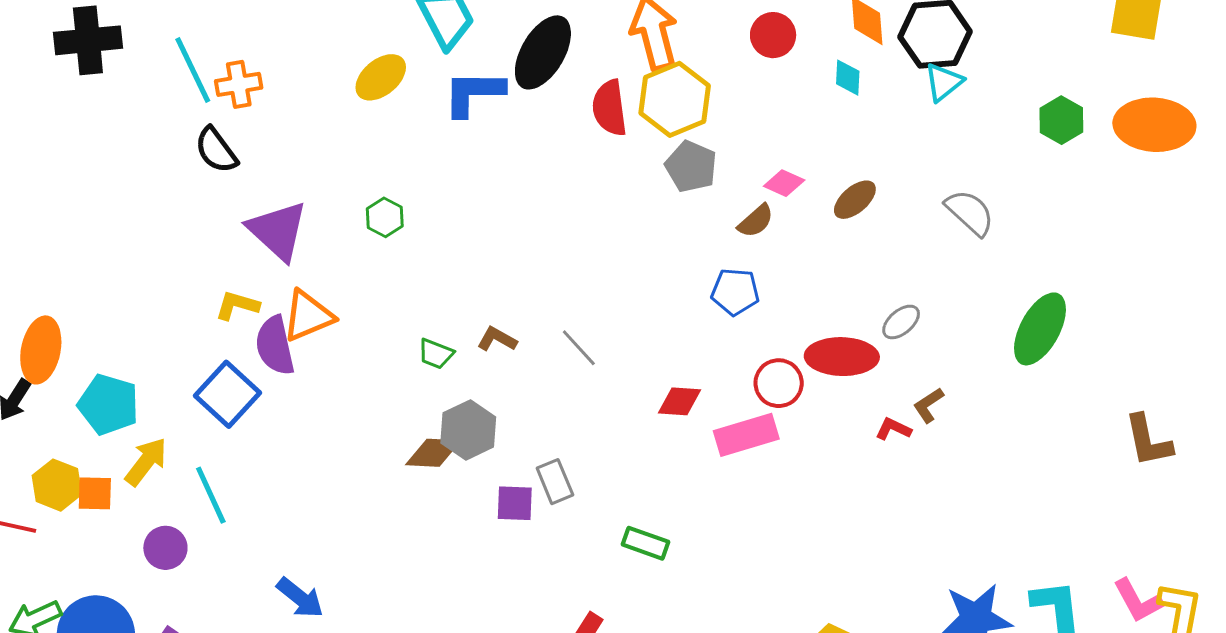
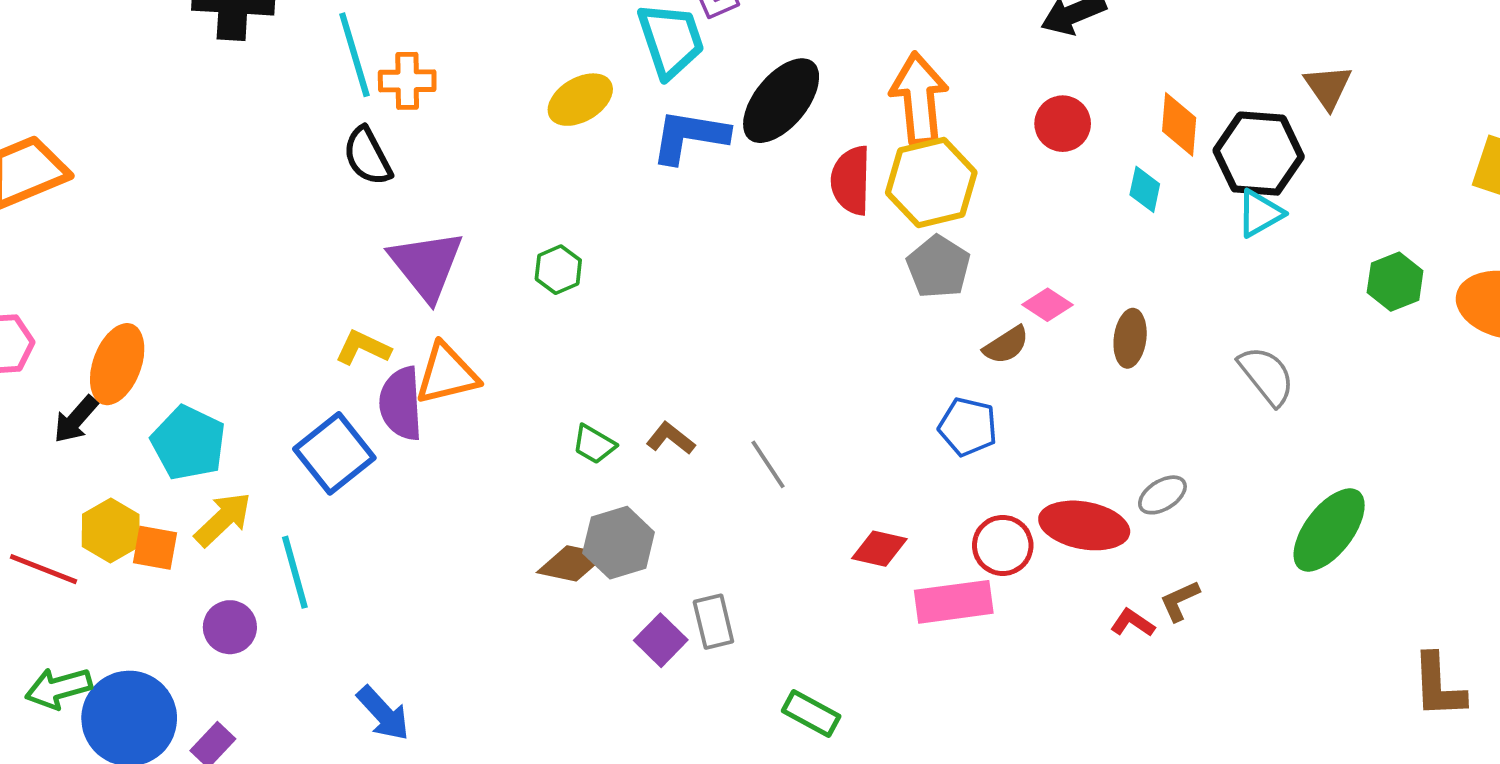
brown ellipse: (855, 200) -> (1130, 338), turned -51
purple square: (515, 503) -> (661, 640), turned 33

